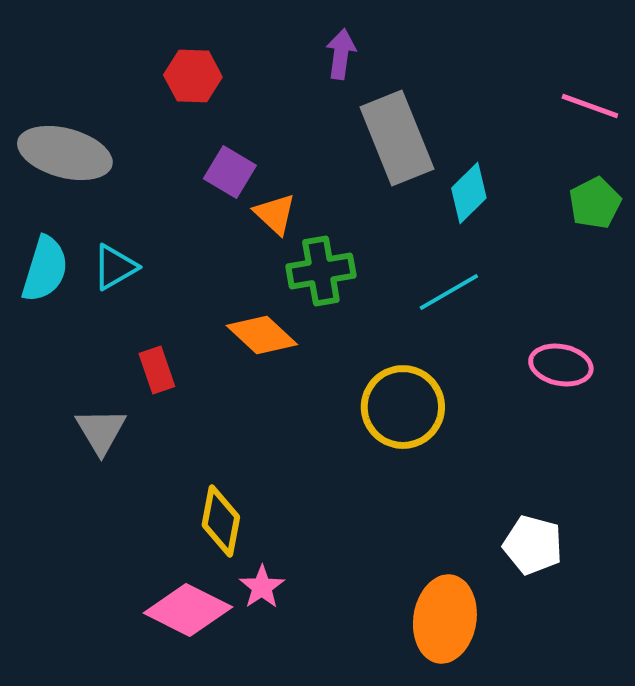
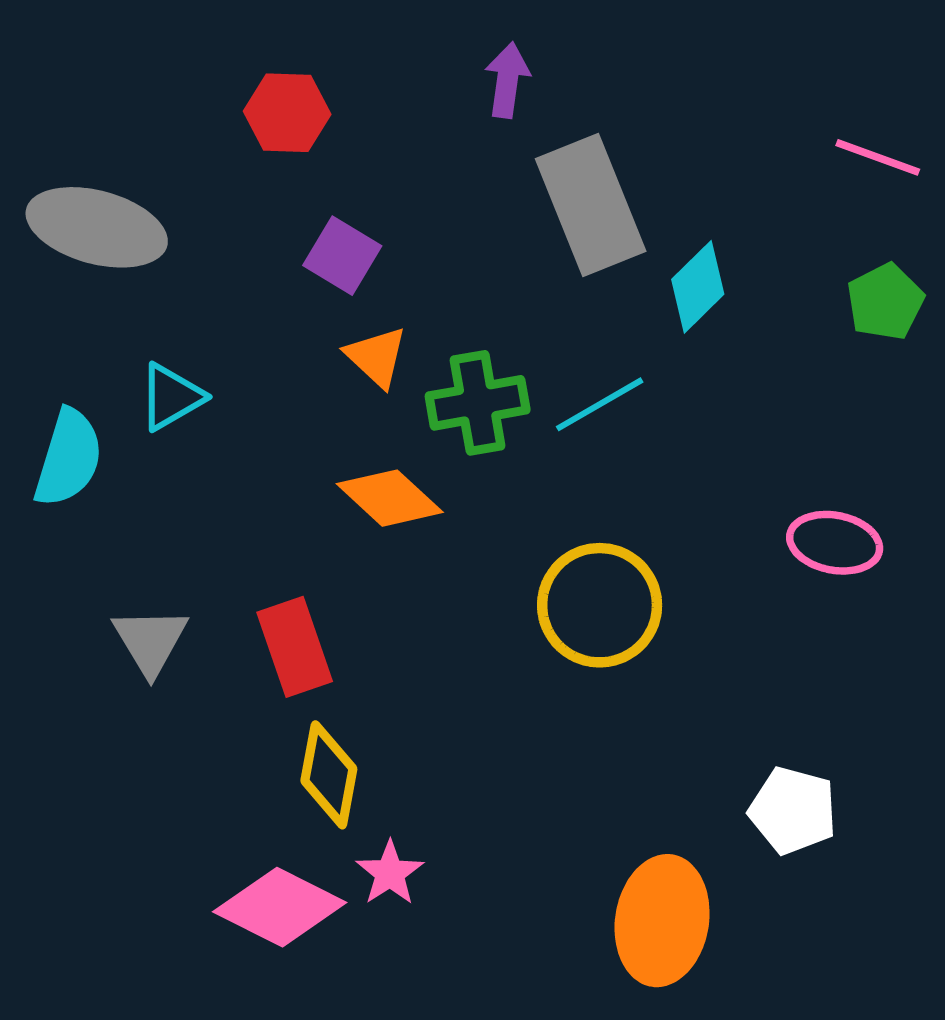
orange triangle: (275, 214) -> (376, 357), moved
cyan semicircle: (45, 269) -> (68, 458), moved
cyan line: (449, 292) -> (600, 404), moved
red rectangle: (157, 370) -> (295, 647), moved, size x1.4

